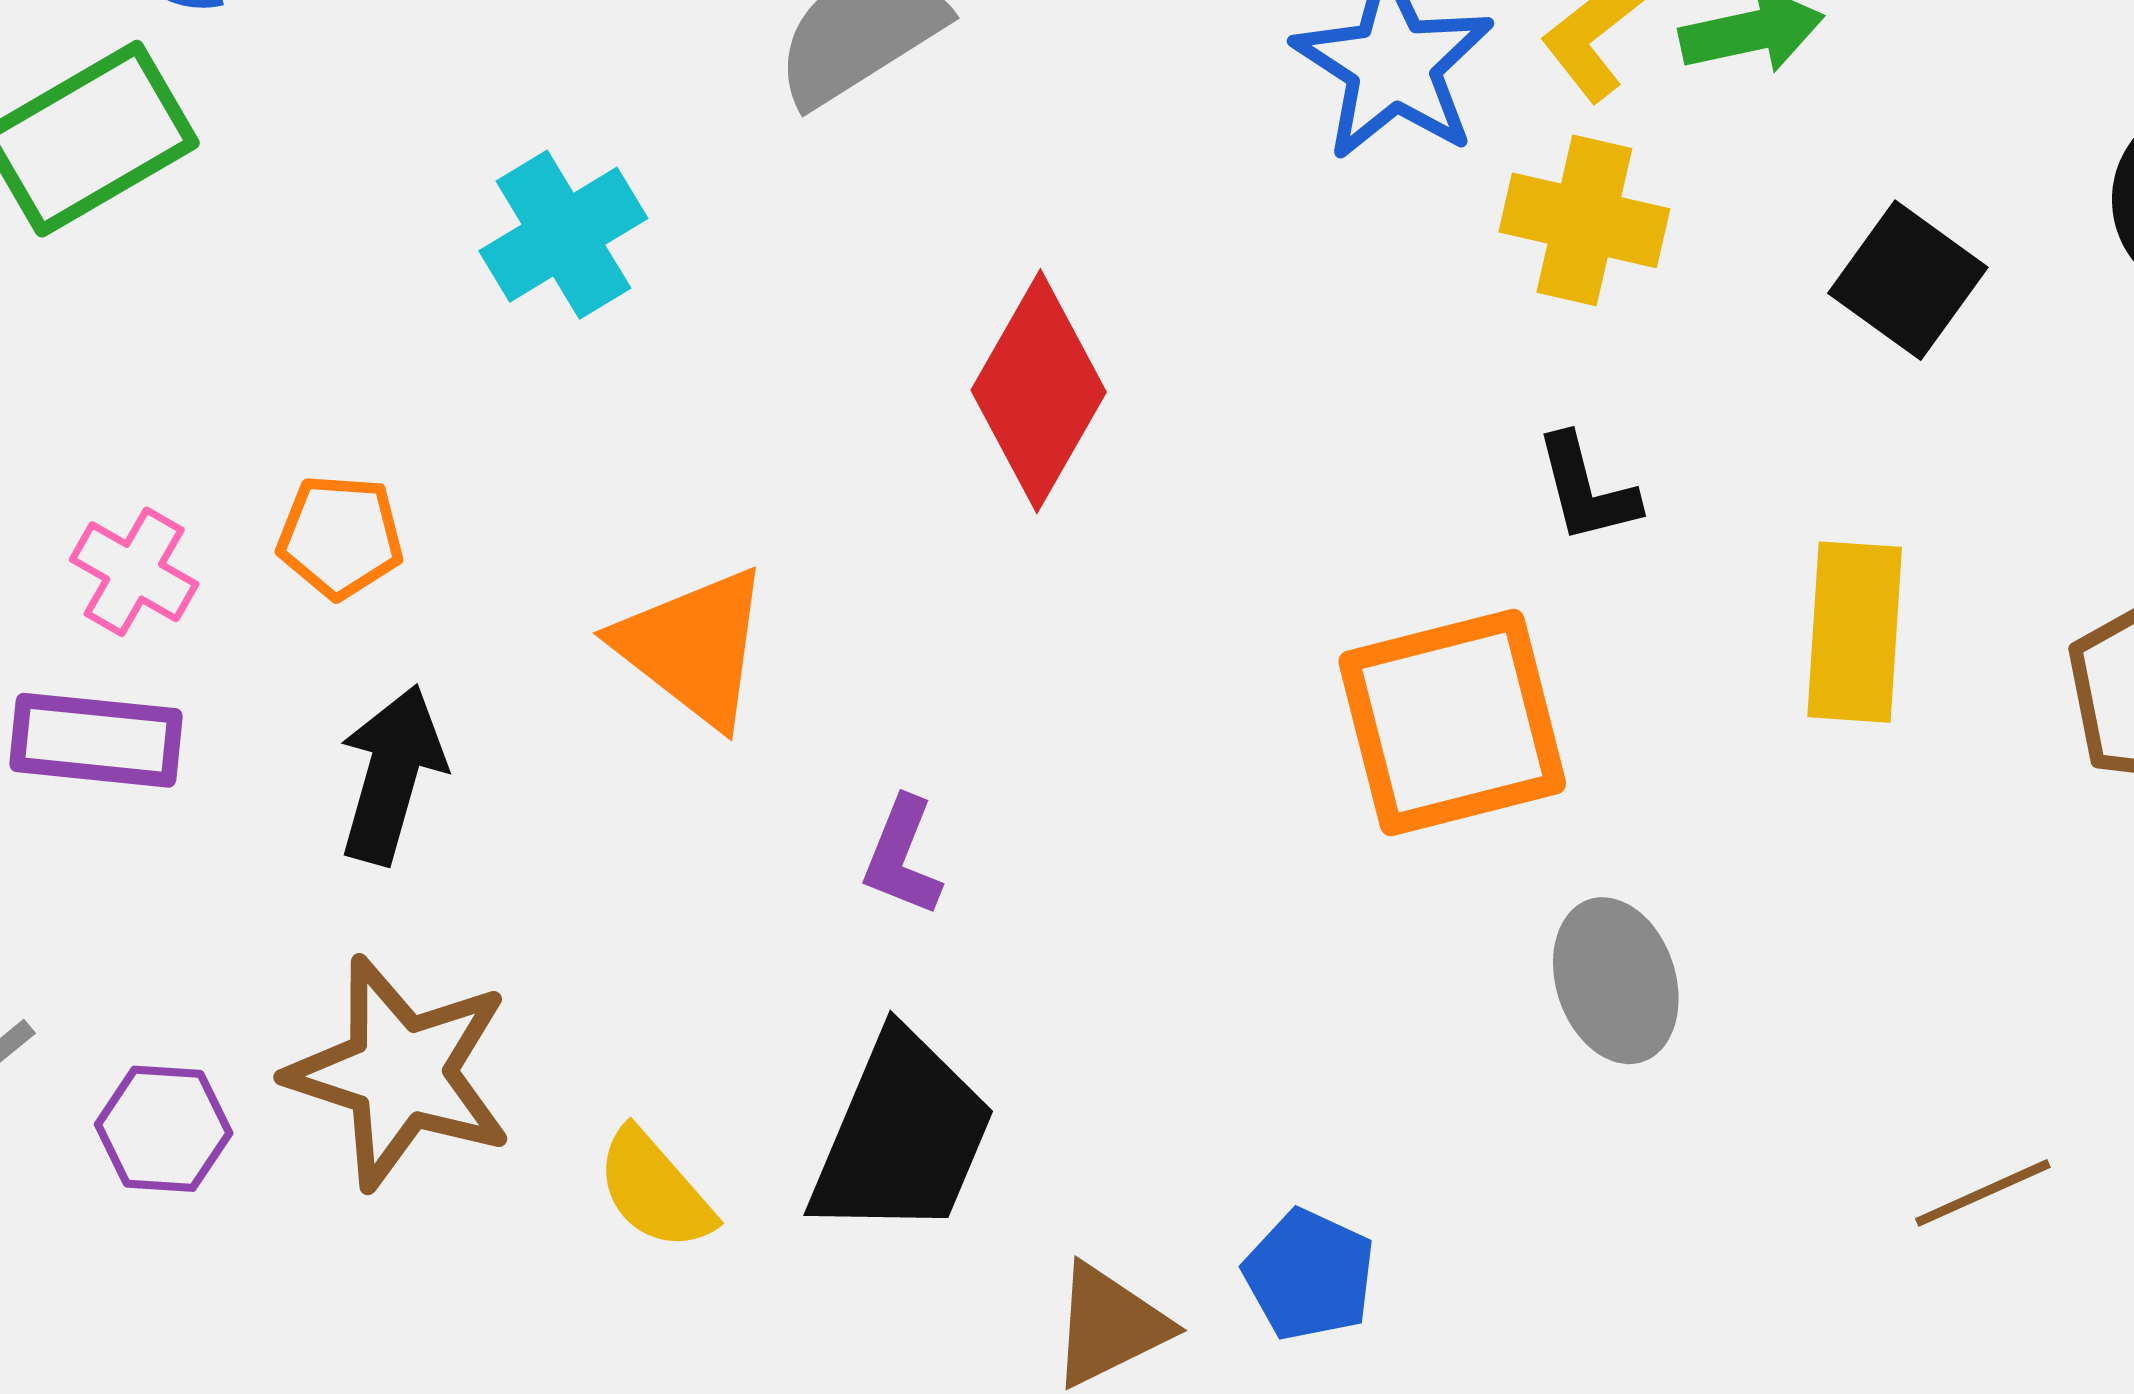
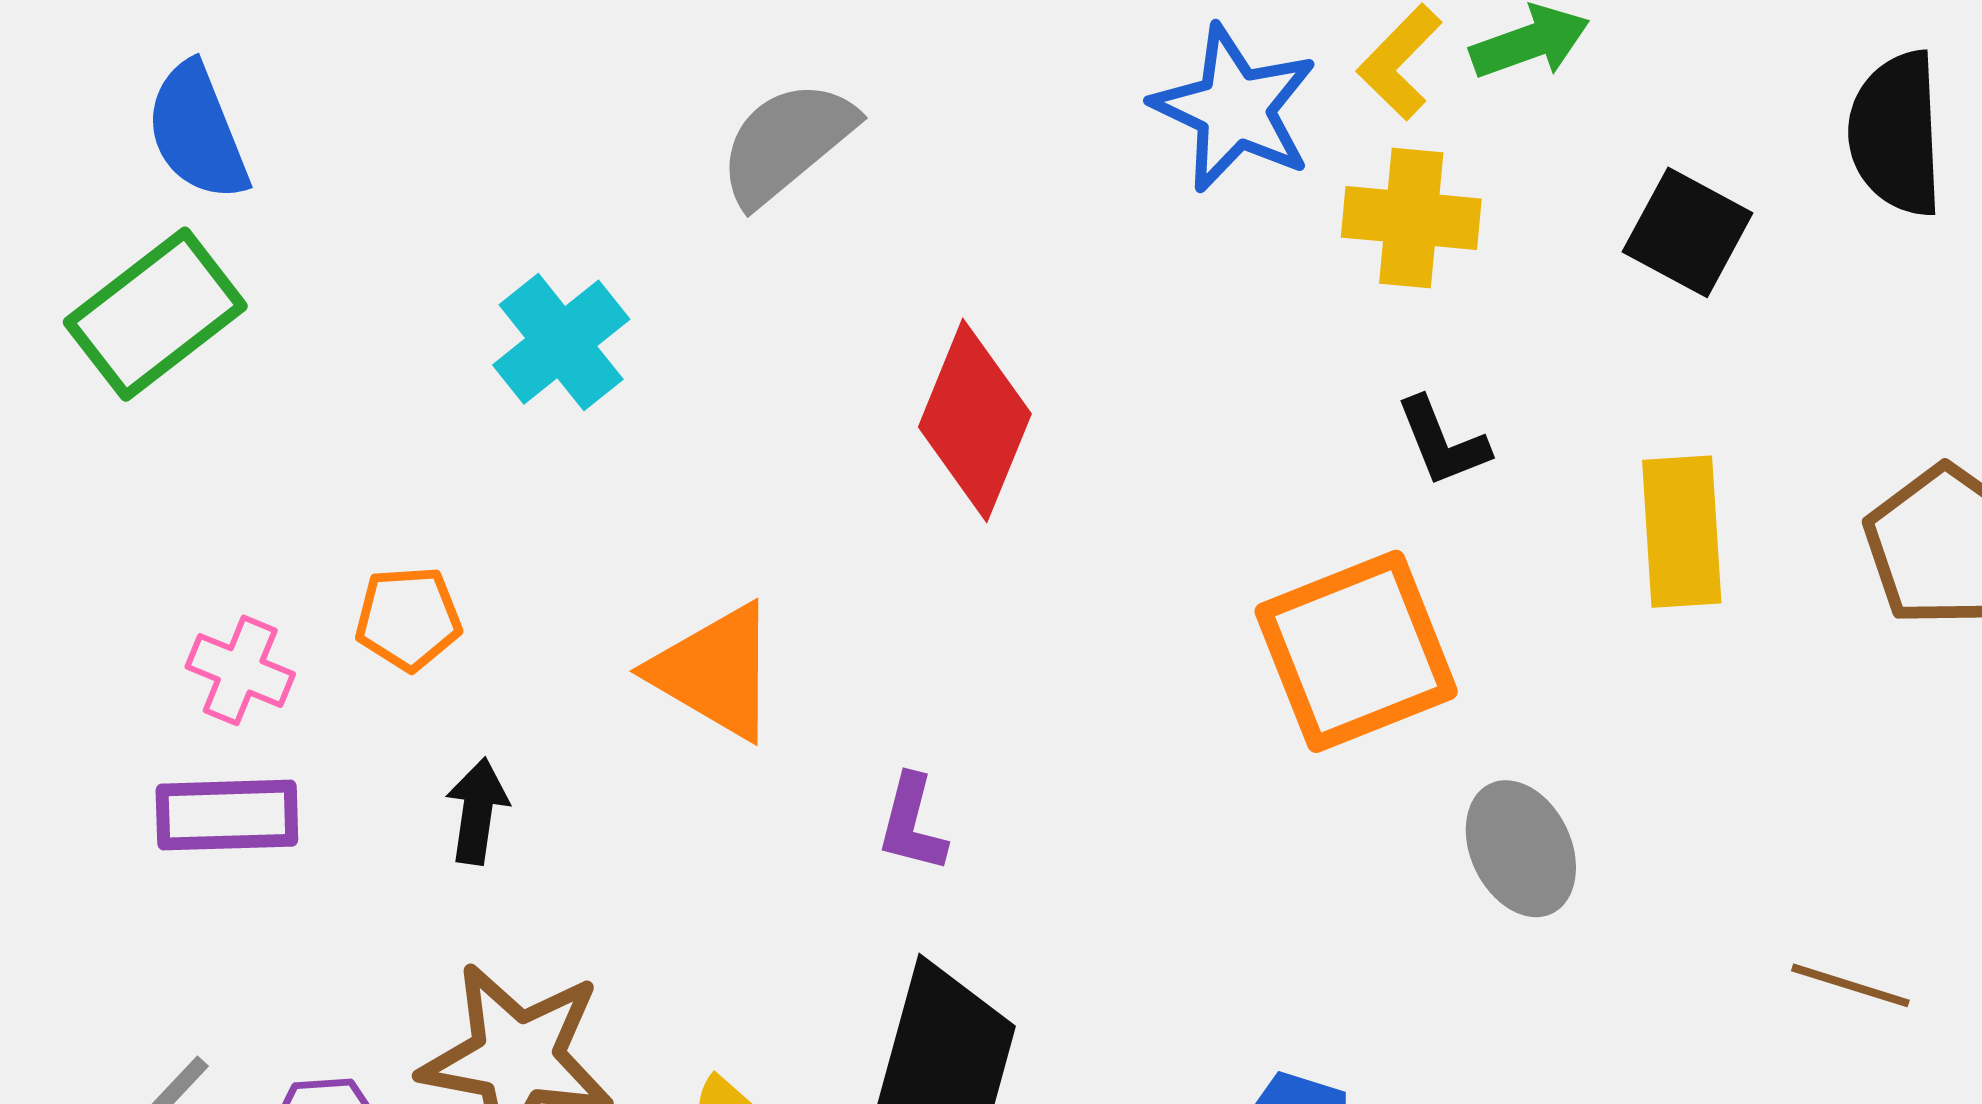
black arrow: (392, 774) -> (477, 811), size x0.7
brown line: (1983, 1193) -> (1850, 985), turned 49

